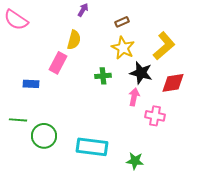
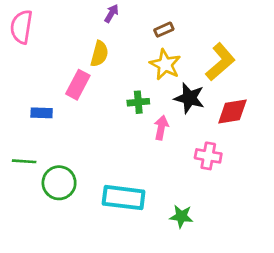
pink semicircle: (16, 20) -> (21, 27), turned 65
pink arrow: (134, 97) -> (161, 128), moved

